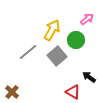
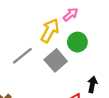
pink arrow: (87, 19) -> (71, 15), moved
black arrow: (89, 77) -> (92, 84), turned 64

